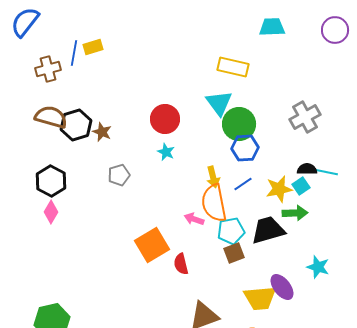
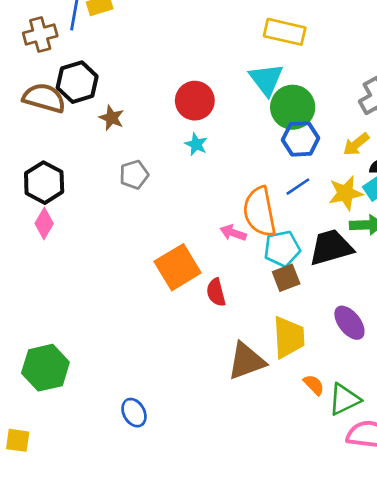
black hexagon: (76, 125) -> (77, 82), moved
yellow arrow: (213, 177) -> (356, 144), moved, turned 65
yellow trapezoid: (260, 298) -> (289, 337), moved, turned -88

